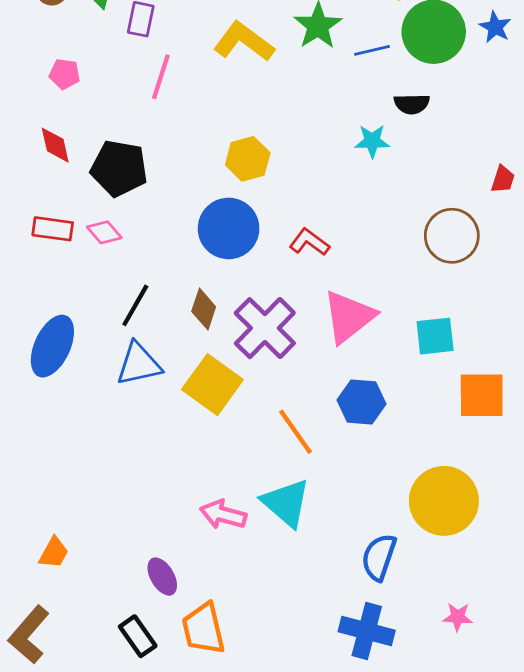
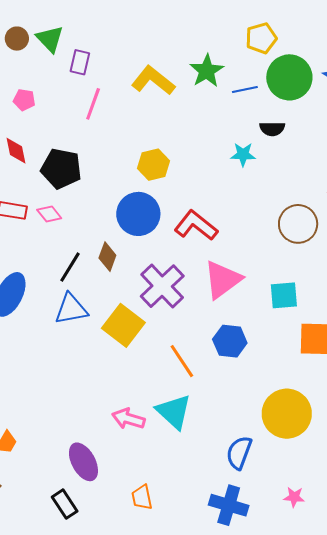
red L-shape: (309, 242) -> (196, 225), size x1.5
brown diamond: (204, 309) -> (107, 257), moved
purple ellipse: (162, 577) -> (83, 462), size x1.4
orange trapezoid: (203, 629) -> (142, 497), moved, size x0.7

